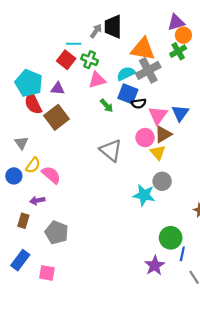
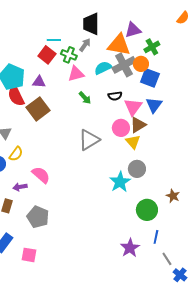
purple triangle: (176, 22) -> (133, 30), moved
gray arrow: (96, 31) -> (85, 45), moved
orange circle: (183, 35) -> (141, 64), moved
blue square: (128, 94) -> (150, 78), moved
gray triangle: (111, 150) -> (89, 140), turned 50
pink semicircle: (51, 175) -> (41, 175), moved
cyan star: (144, 195) -> (120, 182), turned 30
green circle: (171, 238) -> (147, 210), moved

